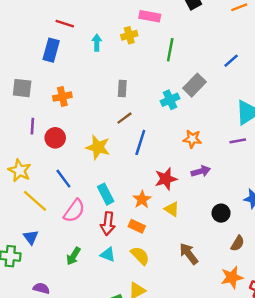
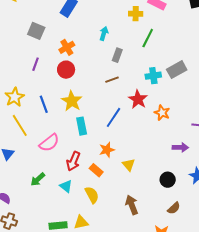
cyan arrow: (97, 43) -> (104, 34), moved
green line: (170, 50) -> (148, 38), moved
orange cross: (62, 97) -> (67, 47), turned -35
red circle: (55, 138) -> (66, 70), moved
blue line: (140, 142) -> (114, 117), moved
yellow star: (98, 147) -> (72, 101), moved
purple arrow: (201, 171) -> (180, 147), moved
blue line: (63, 179) -> (44, 104), moved
red star: (166, 179) -> (138, 99), moved, turned 30
cyan rectangle: (106, 194) -> (82, 126), moved

